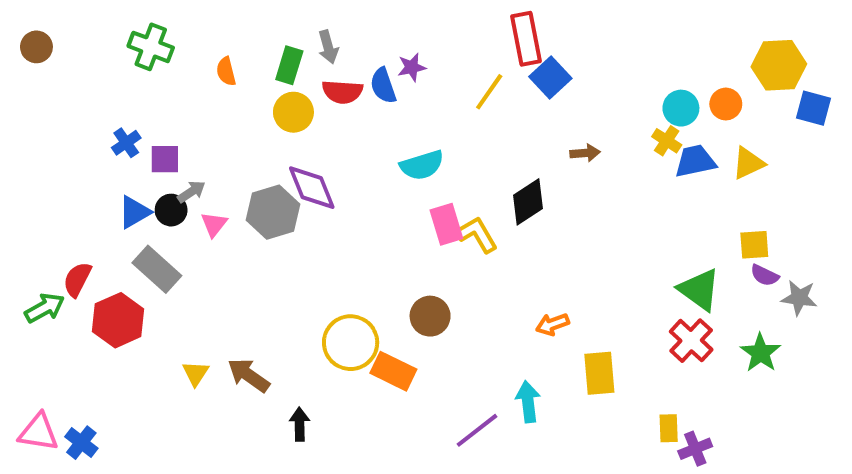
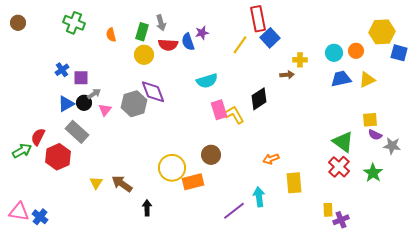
yellow cross: (667, 141) -> (300, 60), moved, turned -32
orange rectangle: (393, 371) -> (193, 182), turned -40

